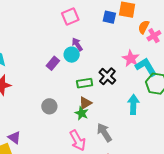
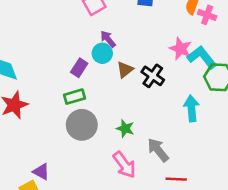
pink cross: (154, 36) -> (207, 15), turned -32
green rectangle: (85, 83) -> (75, 97), moved
brown triangle: (85, 103) -> (125, 70), moved
gray circle: (49, 106) -> (82, 125), size x1.5

